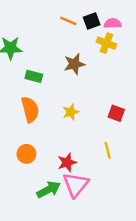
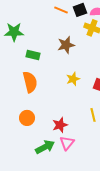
yellow star: (71, 112) -> (73, 79), moved
pink triangle: (76, 185) -> (67, 143), size x0.7

